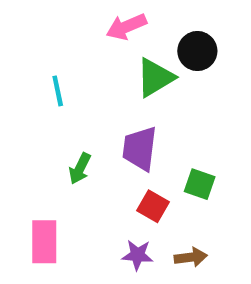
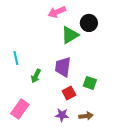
cyan line: (58, 91) -> (16, 58), moved
red square: (153, 206) -> (69, 93), turned 32
pink rectangle: (44, 242) -> (20, 109), turned 36

